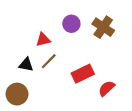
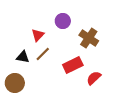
brown cross: (103, 27) -> (89, 38), moved
red triangle: (43, 40) -> (38, 35), turned -32

